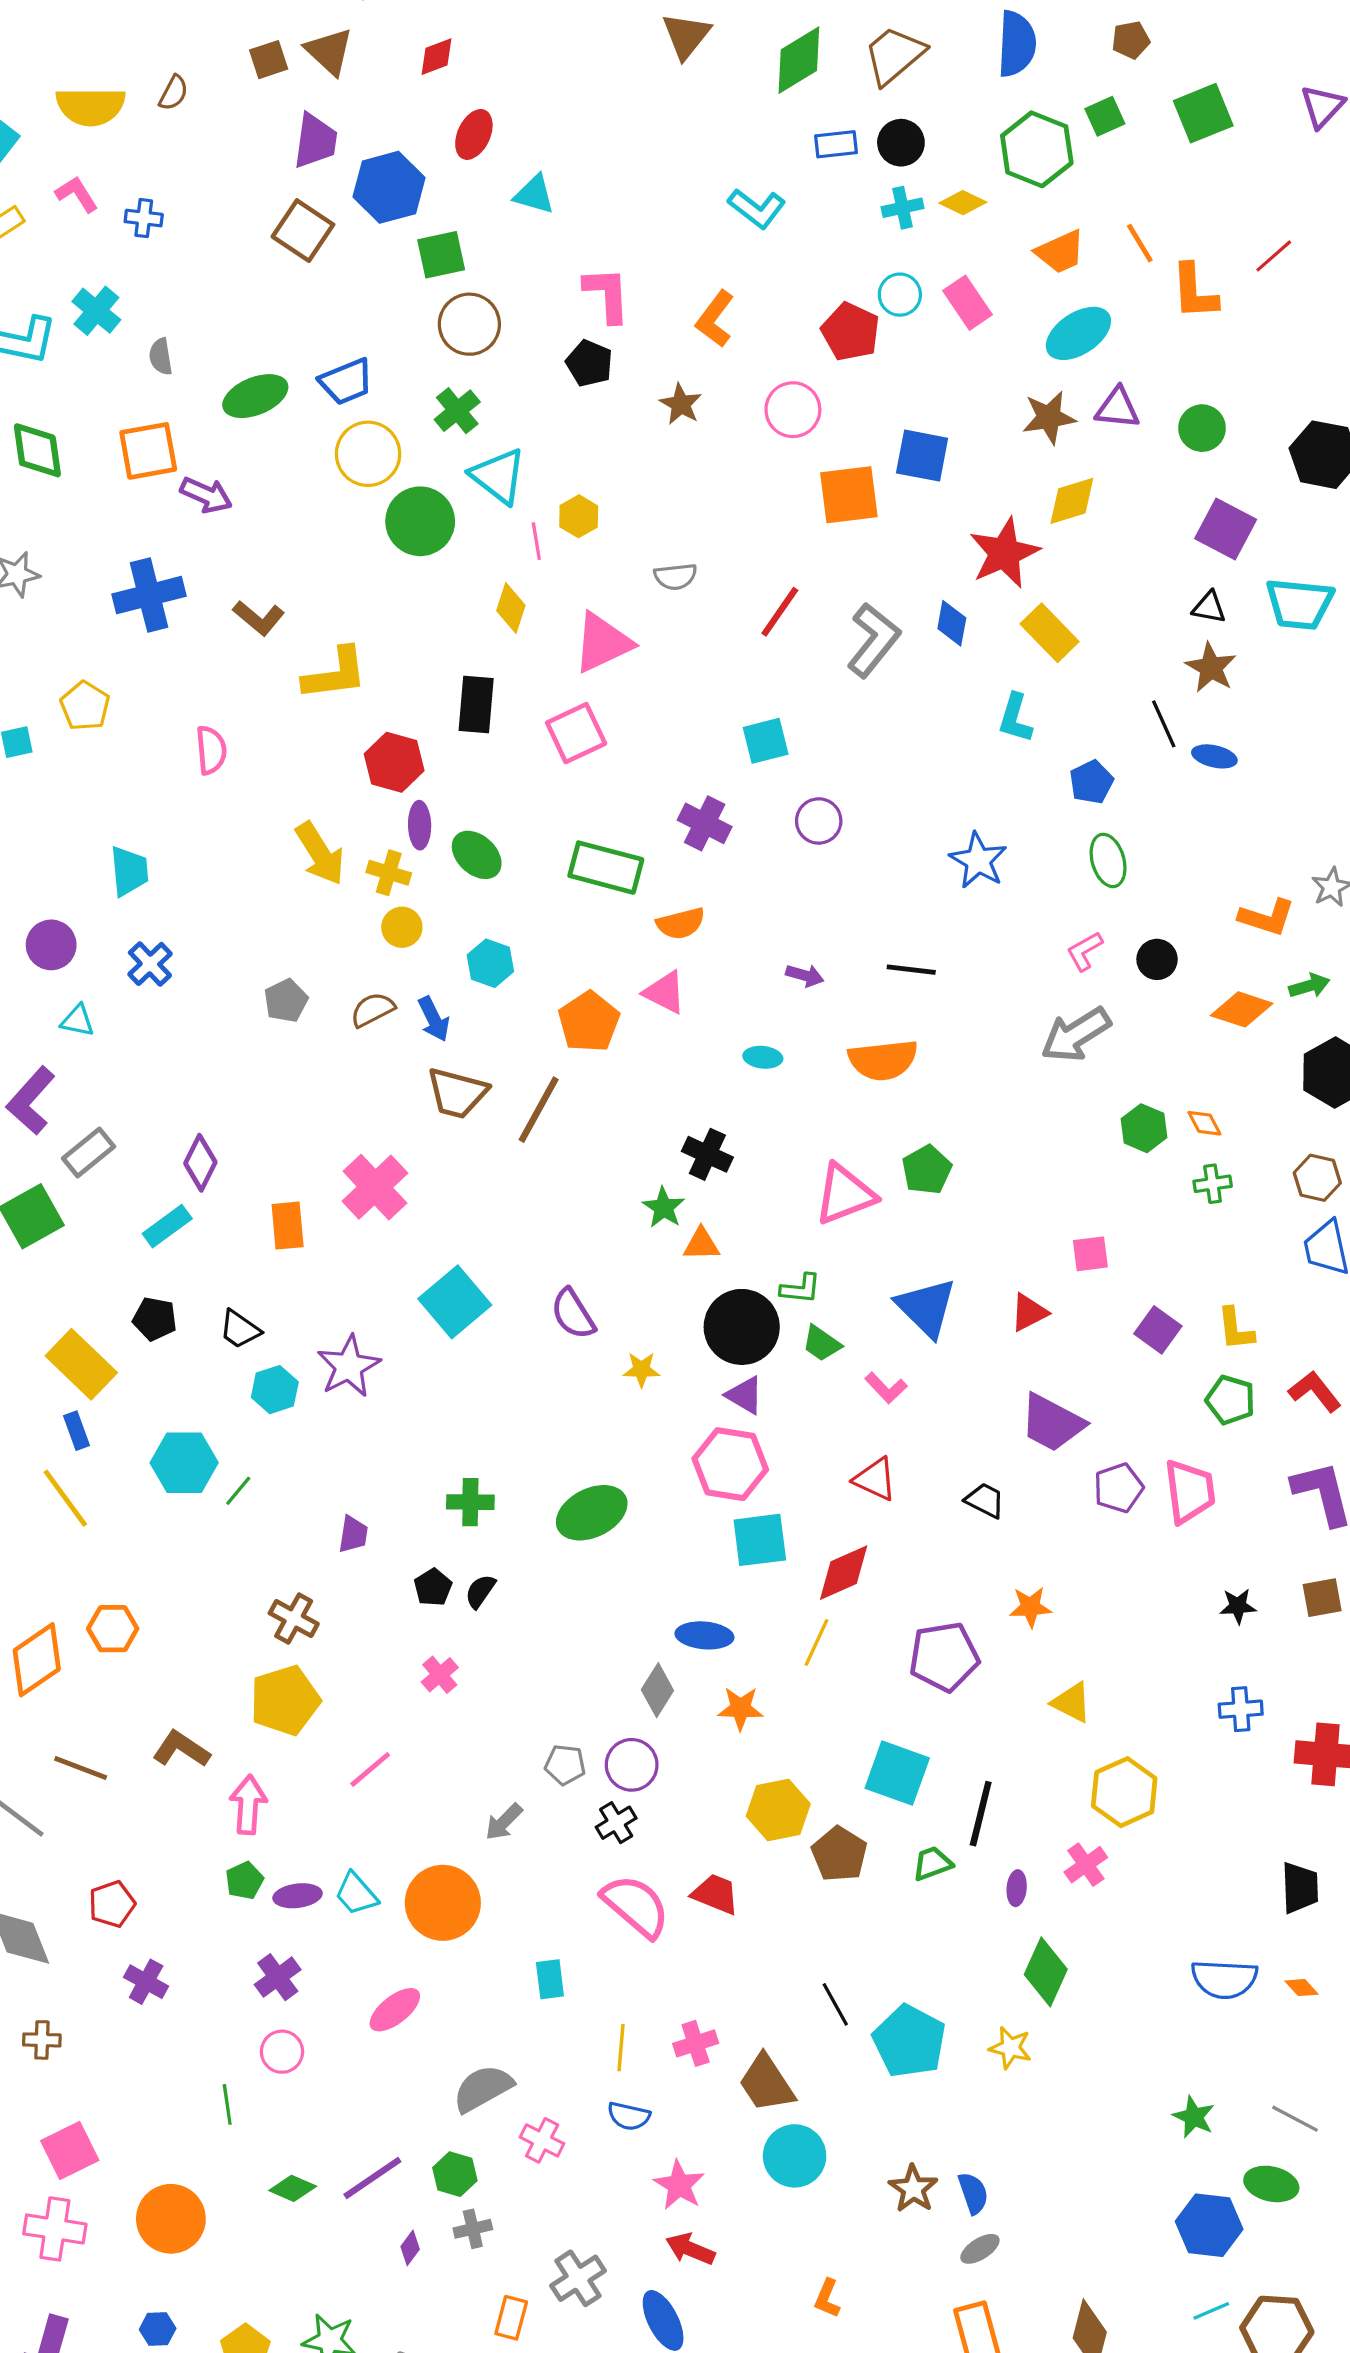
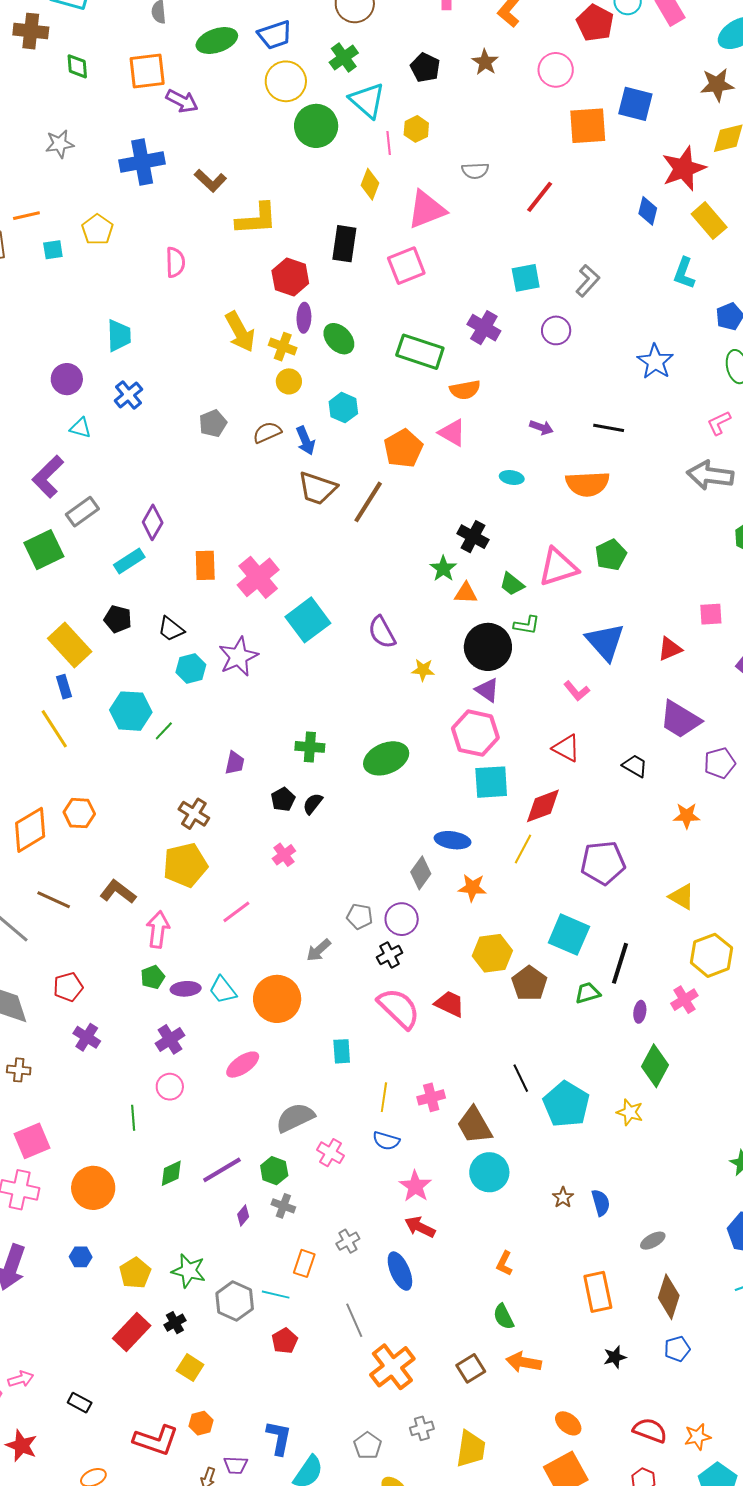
black pentagon: (589, 363) -> (425, 68), moved
green diamond: (37, 450) -> (77, 66), size x0.7
gray L-shape: (873, 640) -> (588, 281), moved, size x0.7
gray arrow: (1076, 1035) -> (710, 475), turned 36
pink cross: (375, 1187) -> (258, 577), moved
green trapezoid: (822, 1344) -> (512, 584), moved
orange star: (1030, 1607) -> (687, 816), moved
green diamond: (293, 2188) -> (171, 1173), turned -52
brown star: (913, 2189) -> (563, 1197), size x0.7
gray cross: (473, 2229) -> (283, 1206), turned 30
gray ellipse: (980, 2249) -> (653, 1241), moved
gray cross: (578, 2278) -> (348, 1241), size x0.7

